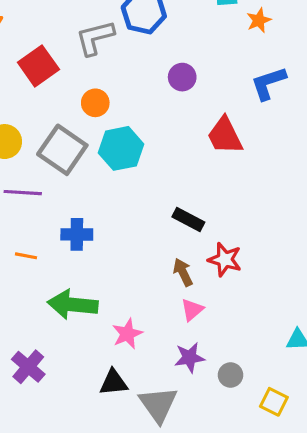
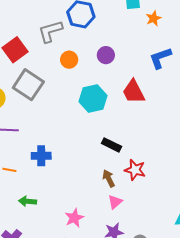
orange circle: (95, 103) -> (69, 60), moved
cyan hexagon: (121, 148) -> (93, 99), moved
gray square: (62, 150) -> (28, 85), moved
green arrow: (73, 305) -> (28, 201), moved, size x0.6

